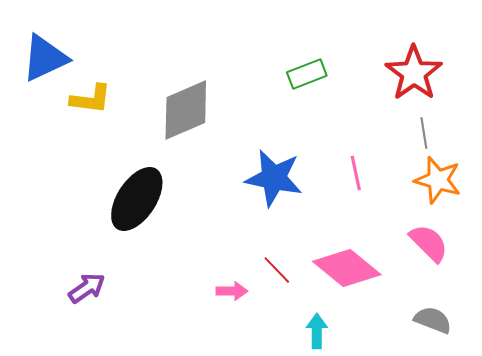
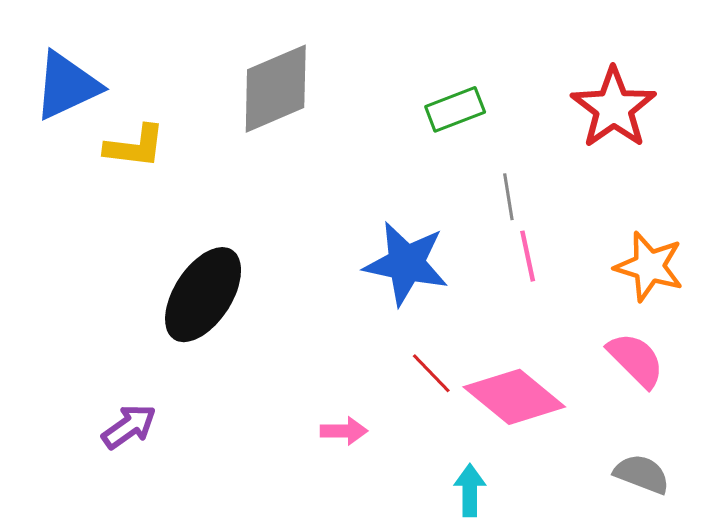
gray diamond: (186, 110) -> (276, 89), moved
gray line: (424, 133) -> (508, 197), moved
red line: (277, 270) -> (431, 373), moved

